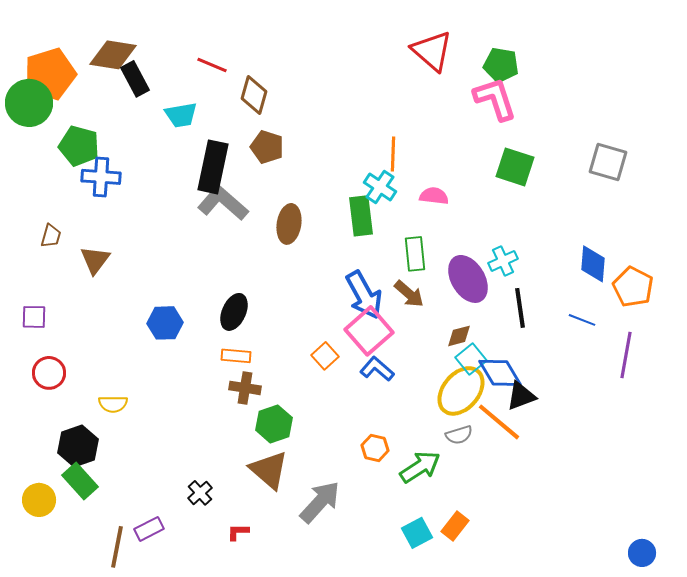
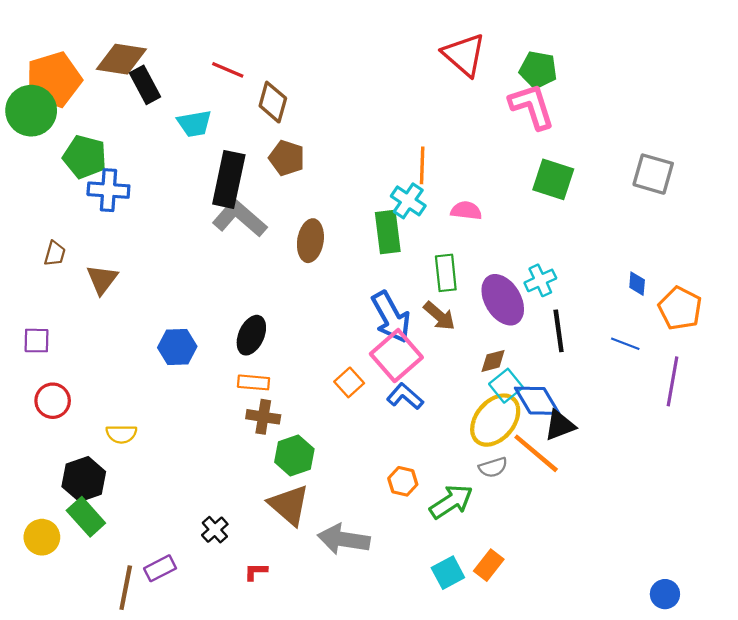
blue diamond: (593, 264) -> (637, 284), size x0.6
gray arrow: (320, 502) -> (344, 539), turned -123
blue circle: (642, 553) -> (665, 594), moved

